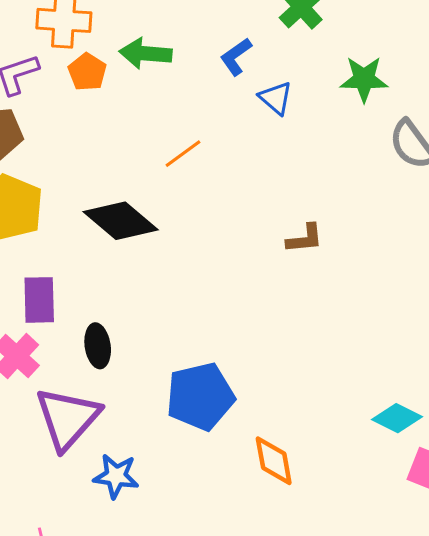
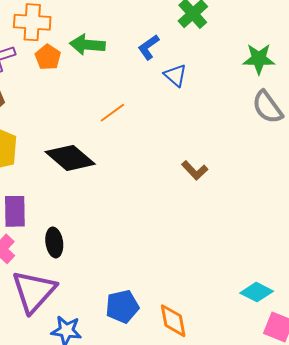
green star: (364, 79) -> (259, 59), moved
brown L-shape: (305, 239) -> (195, 170), turned 52
blue pentagon: (200, 396) -> (122, 307), moved, size x0.7

